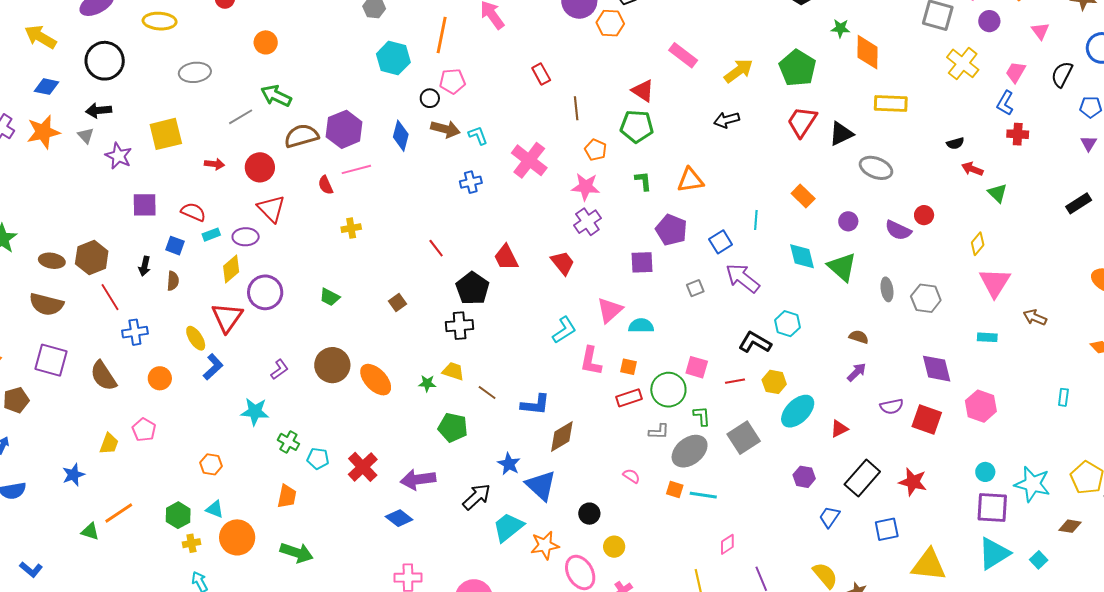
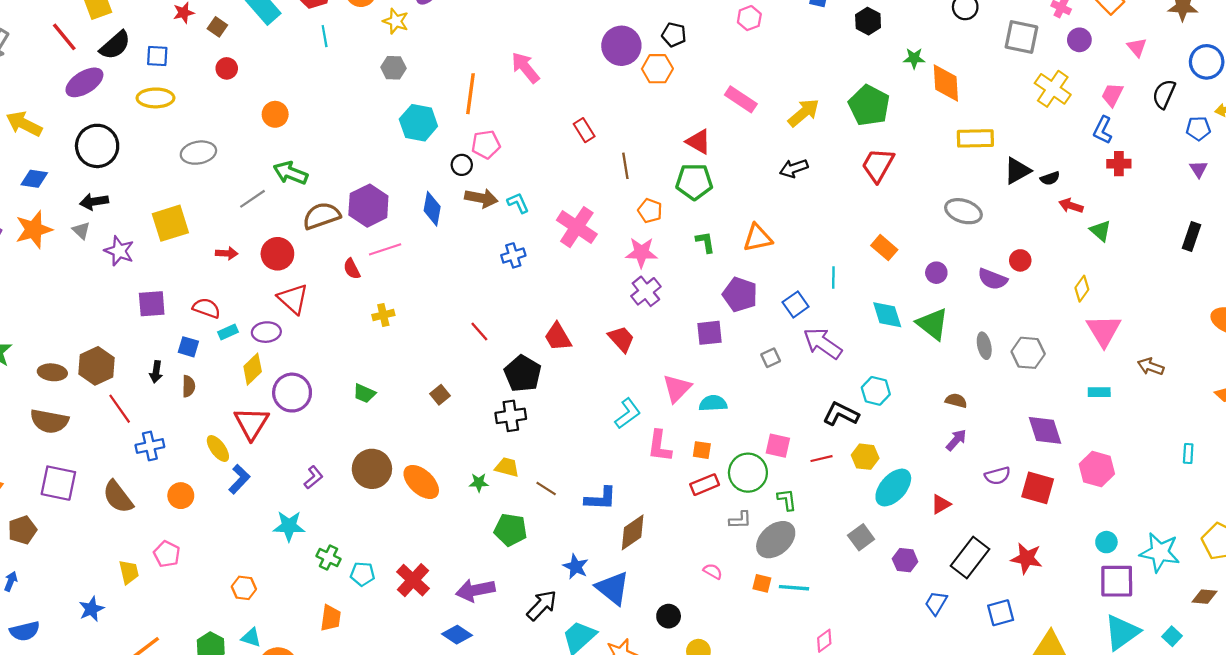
black triangle: (841, 134) -> (1017, 171), moved
black rectangle: (1079, 203) -> (1192, 237), turned -35
gray square: (744, 438) -> (861, 537), moved, size x0.7
yellow trapezoid: (109, 444) -> (129, 572), turned -30

